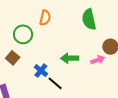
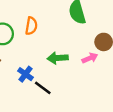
orange semicircle: (45, 18) -> (31, 26), moved

